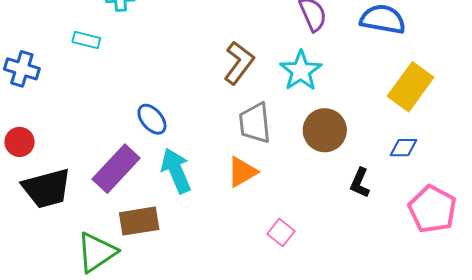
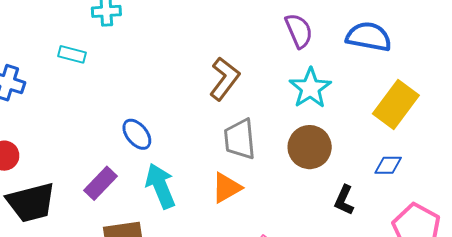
cyan star: (301, 71) -> (310, 88), moved
purple rectangle: (116, 169) -> (101, 183), size x0.7

